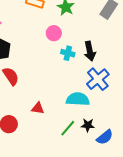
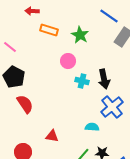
cyan semicircle: (78, 99) -> (92, 127), size x0.6

